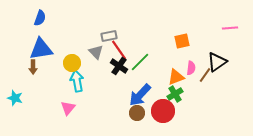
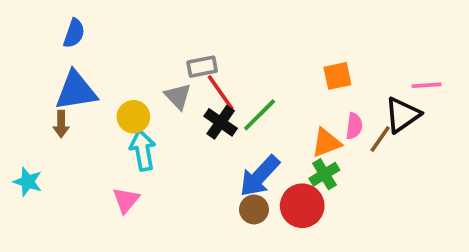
pink line: (230, 28) -> (426, 85), moved

